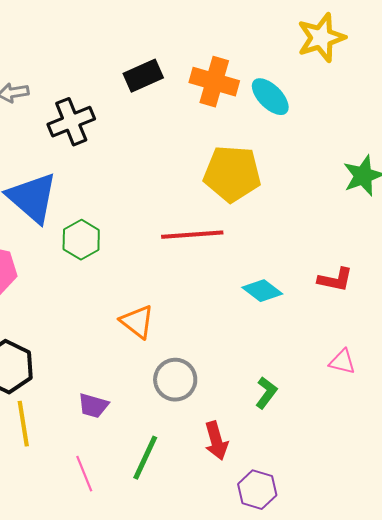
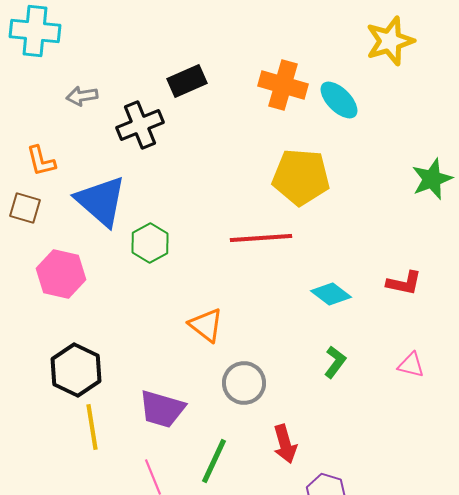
black rectangle: (143, 76) -> (187, 81), moved
green L-shape: (266, 393) -> (335, 362), moved
purple trapezoid: (93, 406) -> (162, 409), size x1.5

